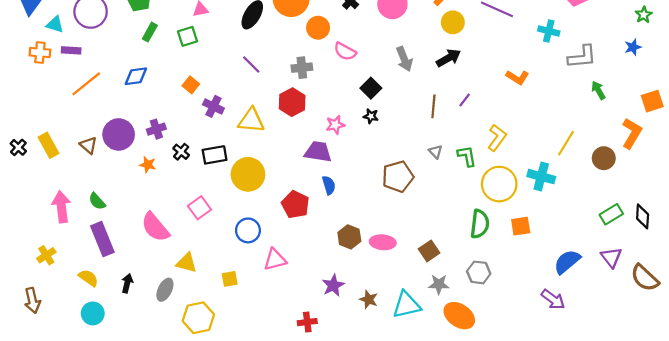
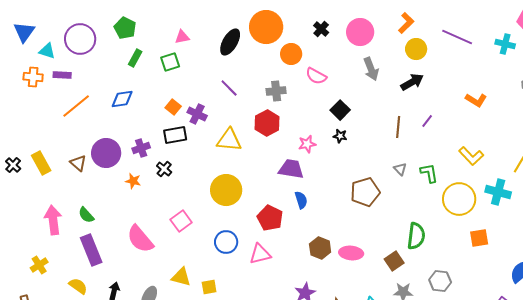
cyan cross: (549, 31) -> (505, 44), moved
gray arrow: (404, 59) -> (371, 69), moved
purple cross: (213, 106) -> (197, 114), moved
yellow L-shape: (497, 138) -> (471, 156), moved, turned 100
black rectangle: (215, 155) -> (175, 135), moved
green semicircle: (480, 224) -> (416, 236), moved
pink triangle: (275, 260) -> (260, 254), moved
yellow triangle: (187, 263) -> (181, 277), moved

